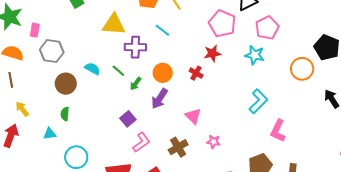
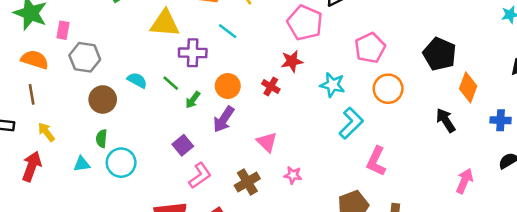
pink pentagon: (267, 28) -> (370, 48), moved
cyan star: (255, 55) -> (333, 85), moved
orange circle: (302, 69) -> (388, 89), moved
cyan circle: (76, 157) -> (121, 163), moved

